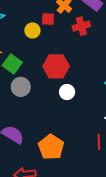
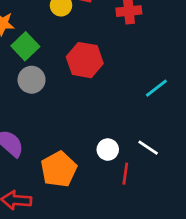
white circle: (67, 92) -> (108, 150), moved

